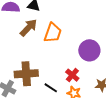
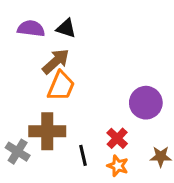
orange trapezoid: (53, 33) -> (61, 86), moved
black line: (51, 88) -> (83, 155), turned 40

